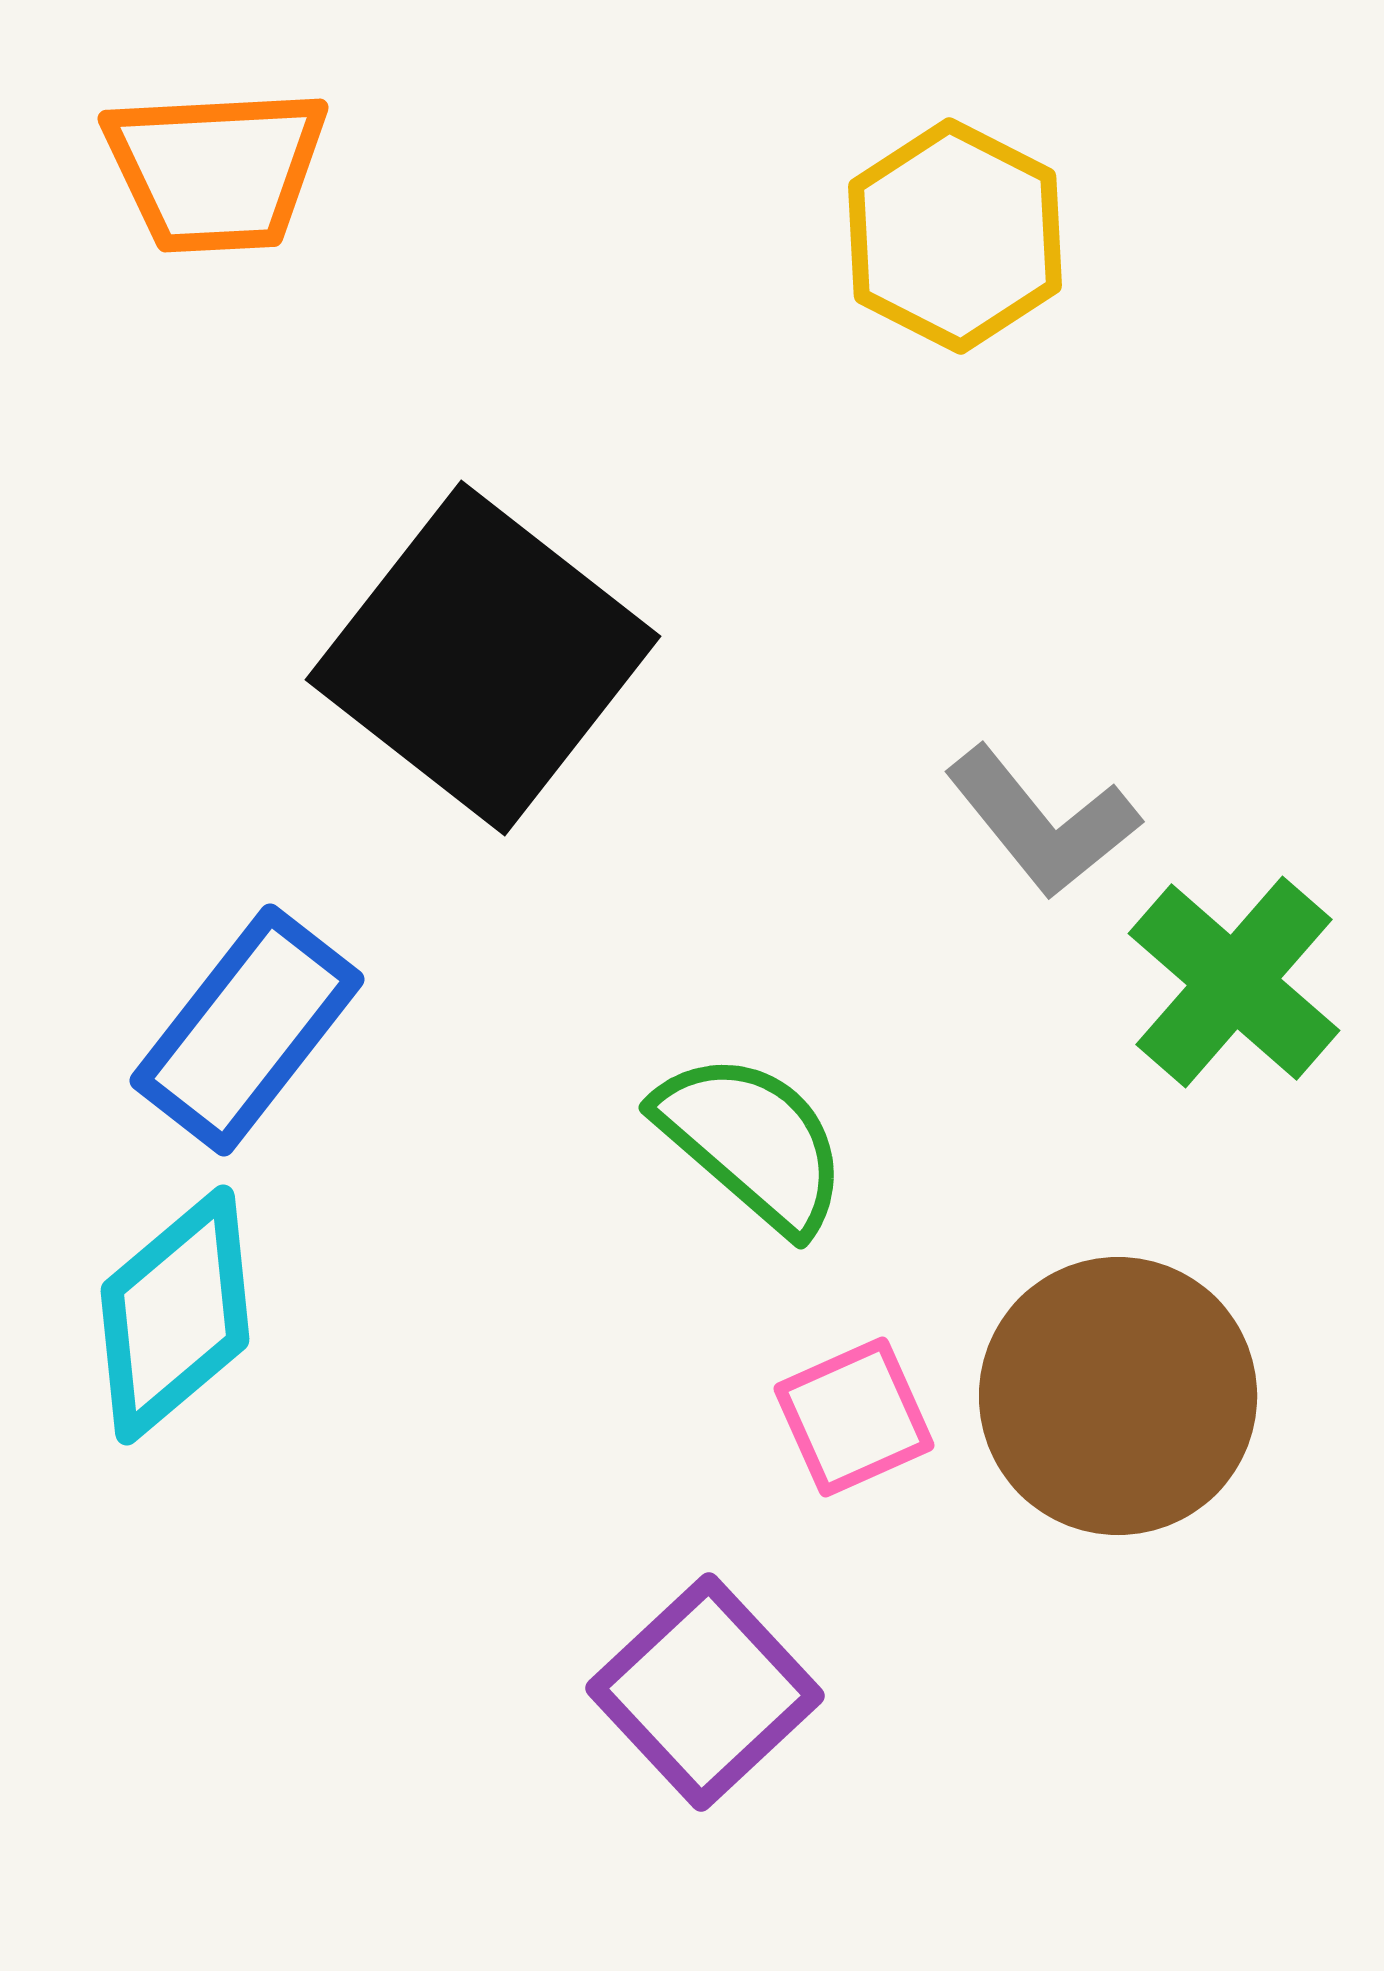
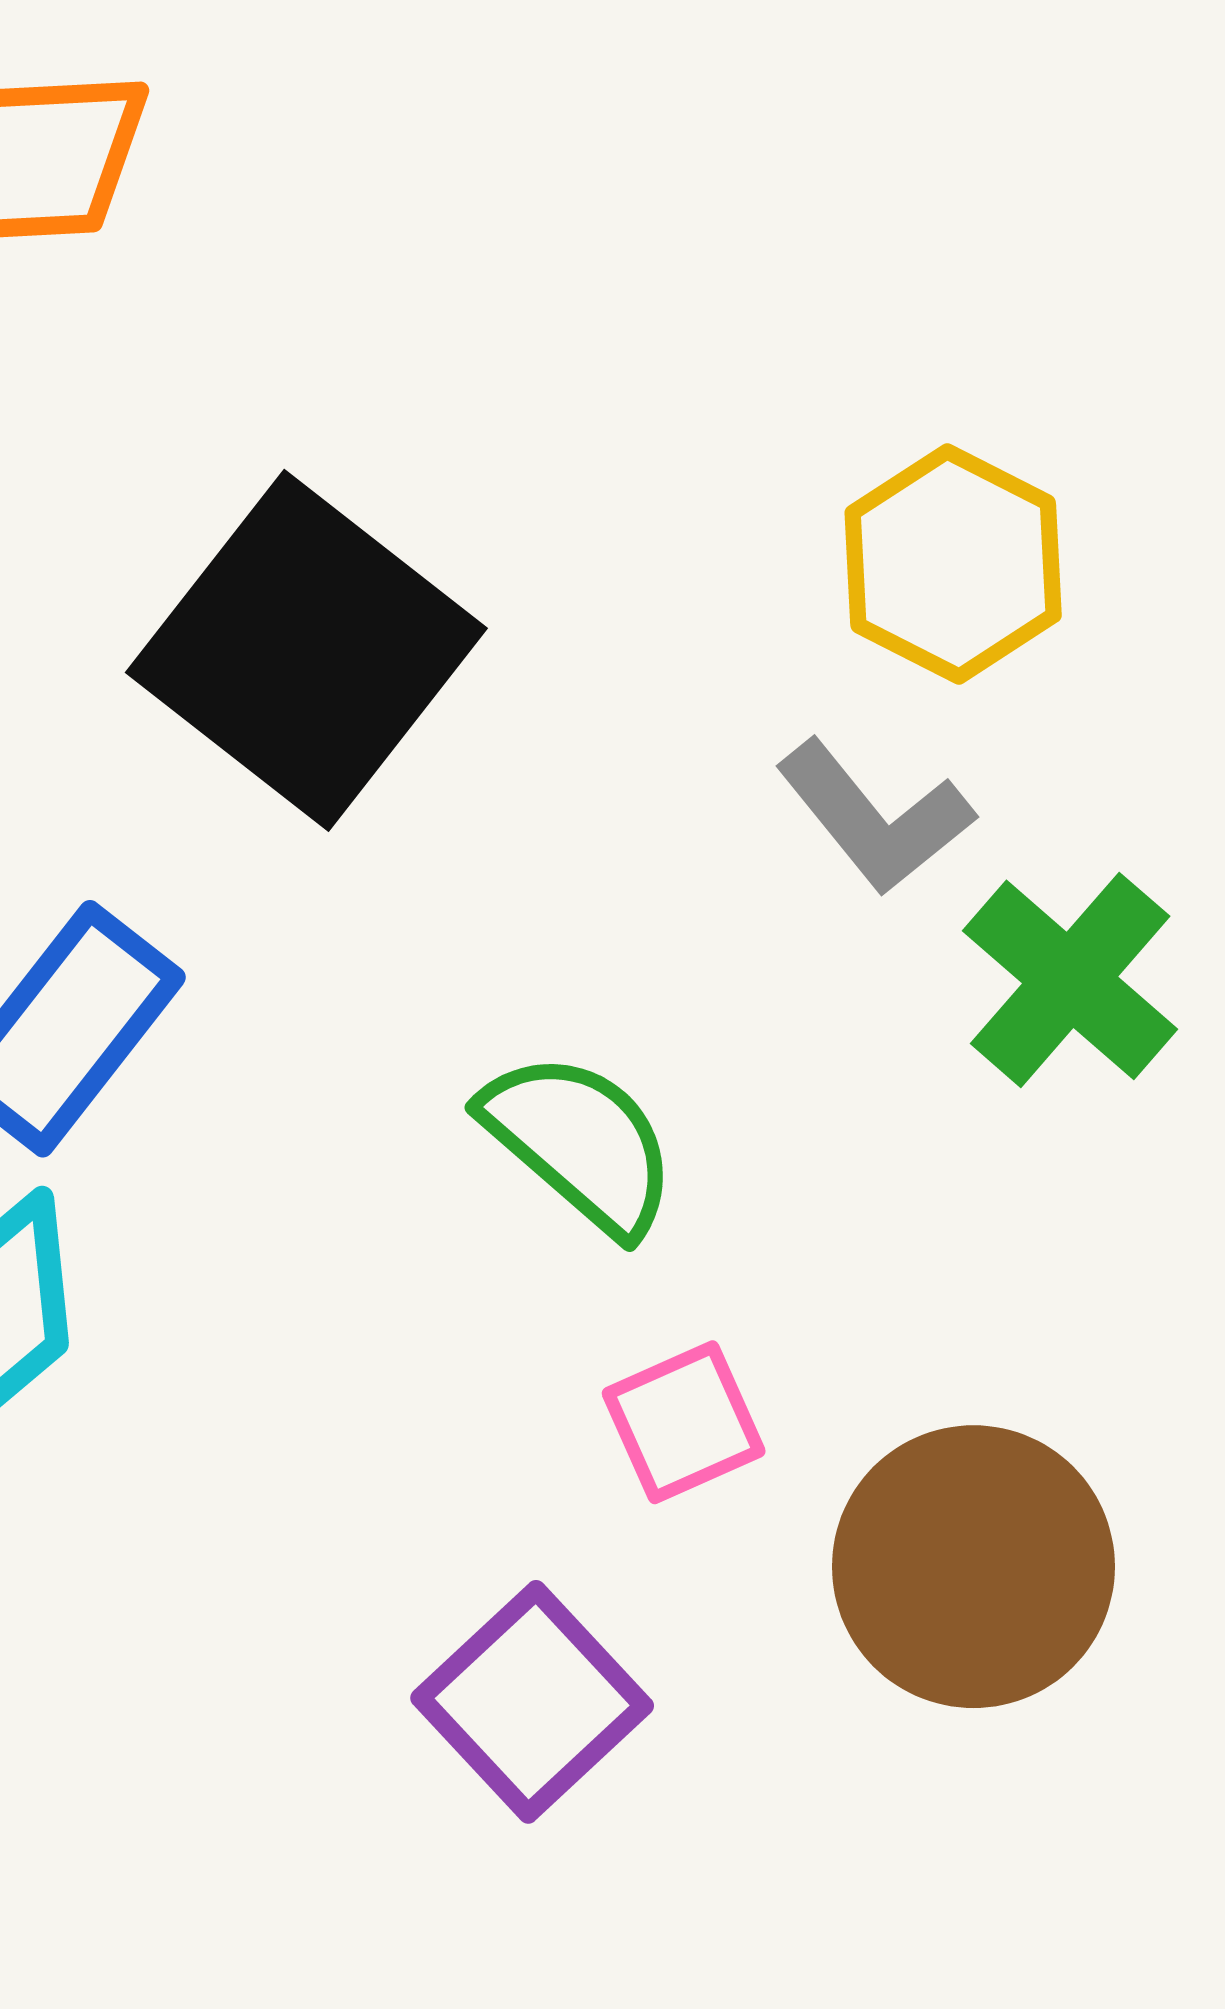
yellow hexagon: (955, 236) -> (953, 564), moved
brown circle: (1118, 1396) -> (973, 1567), moved

